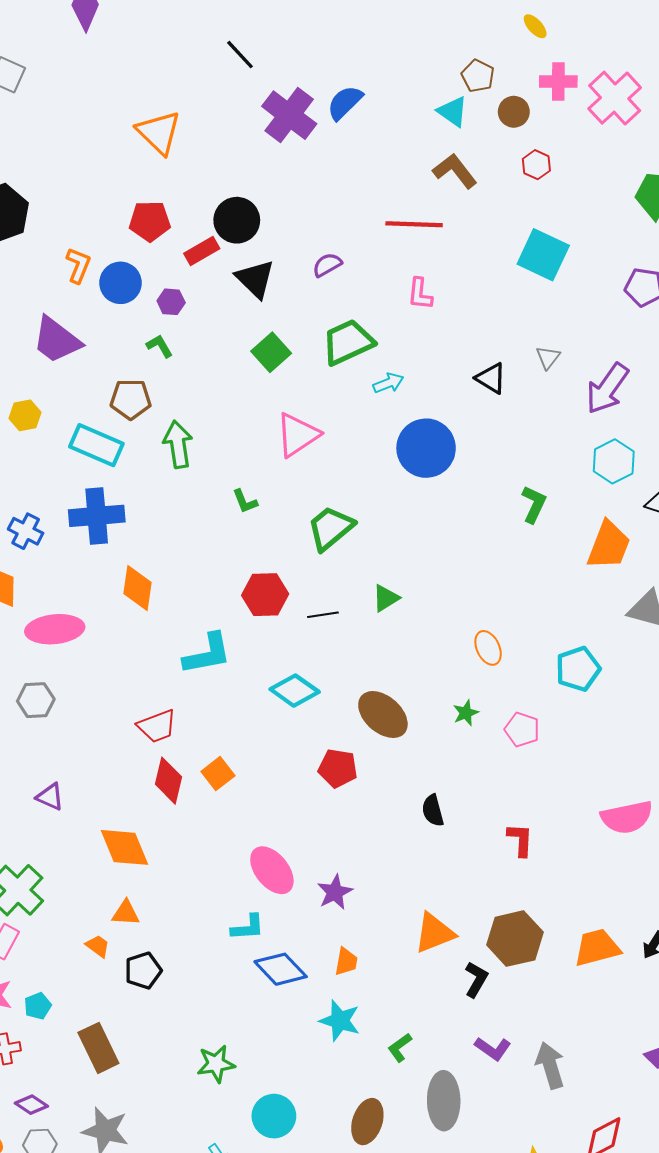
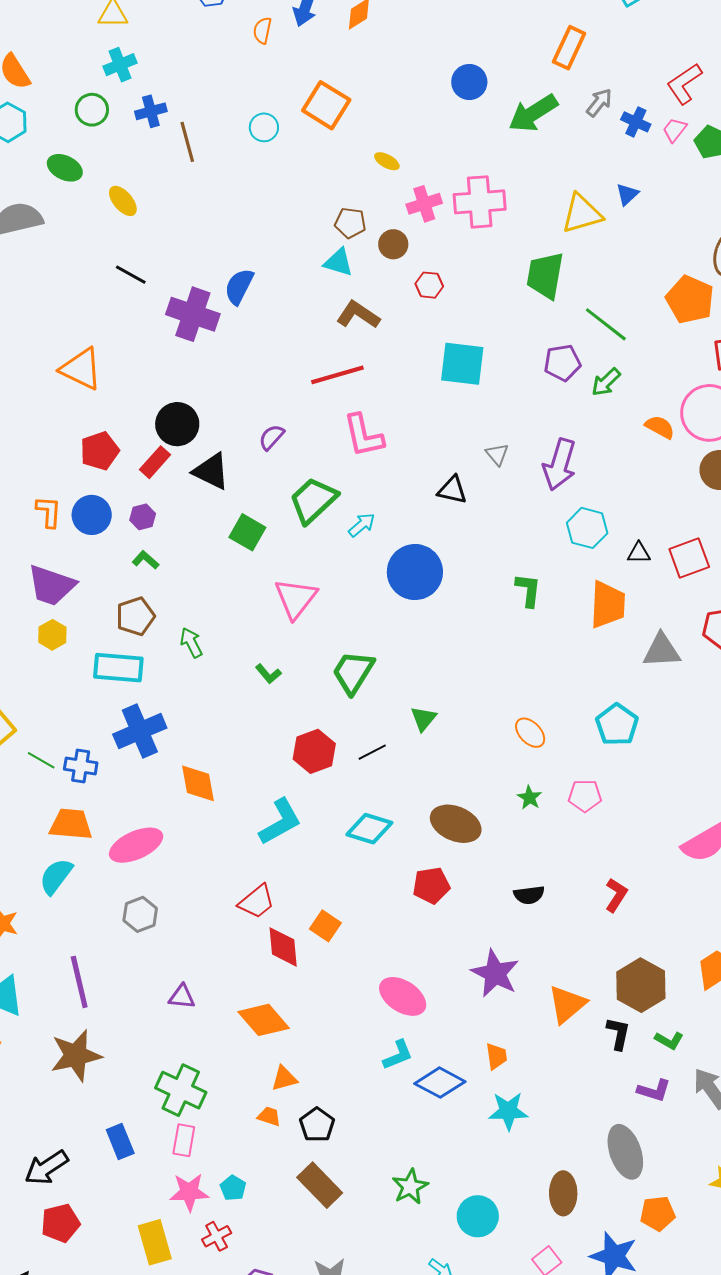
pink cross: (615, 98) -> (480, 202), turned -33
pink L-shape: (420, 294) -> (363, 435), size x1.5
yellow hexagon: (25, 415) -> (52, 635), moved
green arrow: (178, 444) -> (191, 643), size x0.7
black semicircle: (433, 811) -> (529, 895), turned -64
red L-shape: (520, 840) -> (616, 895), turned 48
purple star: (335, 892) -> (495, 973), moved, size x1.4
green L-shape: (400, 1047) -> (669, 1040), moved, turned -96
brown rectangle: (98, 1048) -> (320, 1185), moved

